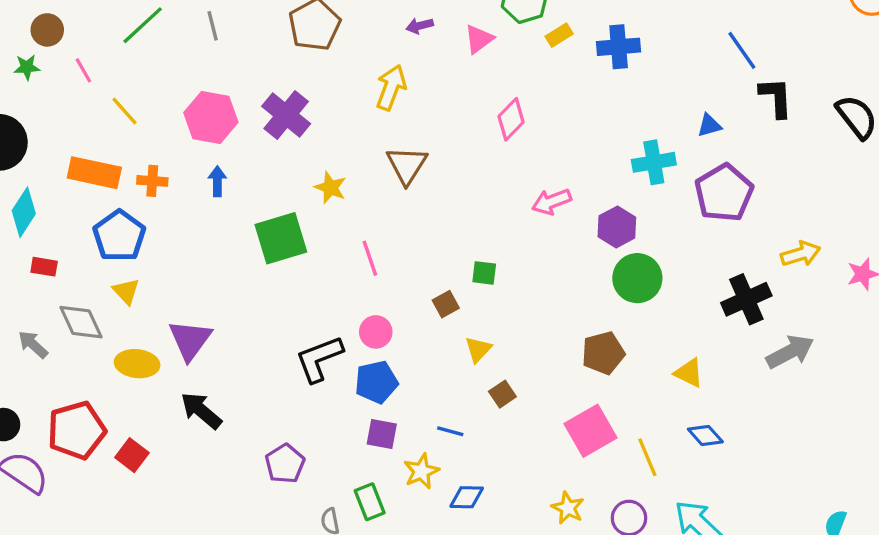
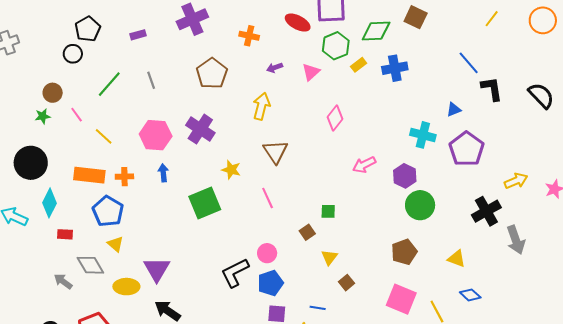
cyan cross: (654, 162) -> (423, 135), turned 30
pink line: (370, 258) -> (268, 198), moved
gray arrow: (790, 352) -> (516, 240), turned 104
pink square: (590, 431) -> (401, 299), turned -32

